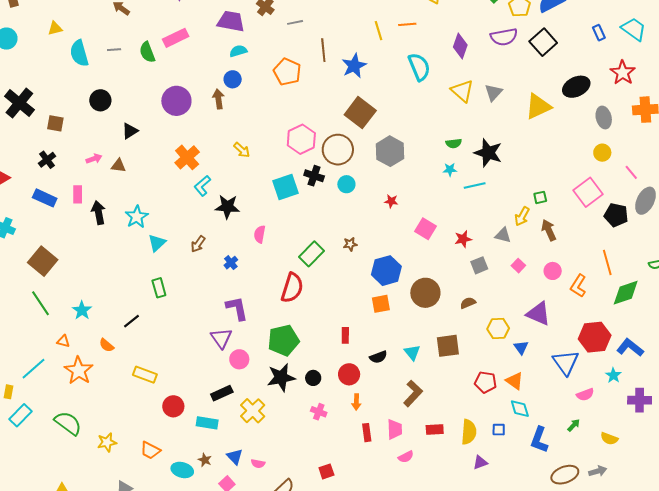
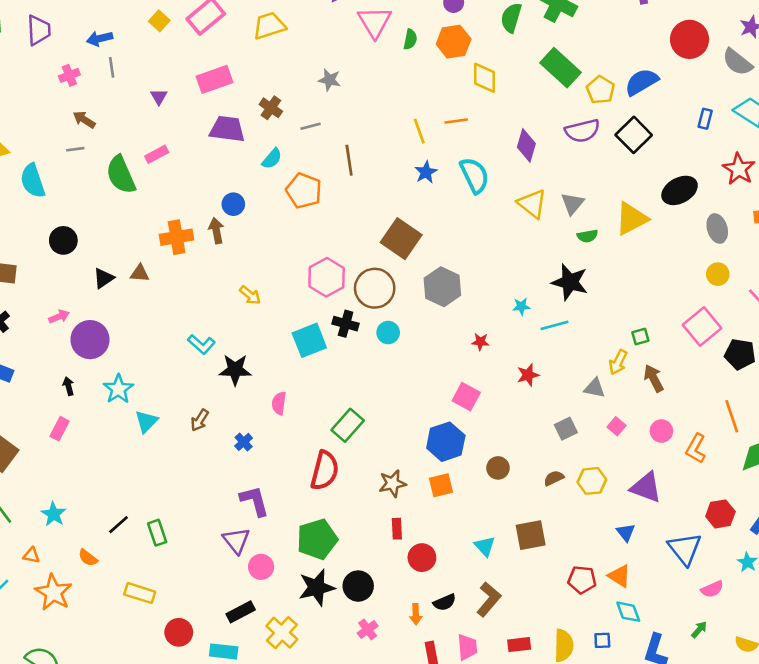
blue rectangle: (599, 33) -> (705, 119), turned 42
pink rectangle: (176, 38) -> (157, 154), size x0.7
gray line: (114, 50) -> (75, 149), moved
cyan semicircle: (238, 51) -> (272, 159), moved, turned 150
green semicircle: (147, 52) -> (121, 175), size x1.4
blue star: (354, 66) -> (426, 172), moved, size x0.7
purple circle: (176, 101) -> (90, 340), moved
green semicircle: (454, 143) -> (587, 236), moved
orange cross: (187, 157) -> (177, 237), moved, turned 35
brown triangle: (118, 166) -> (140, 273), moved
cyan L-shape: (202, 186) -> (201, 344), turned -95
pink rectangle: (78, 194) -> (60, 429), moved, turned 30
red star: (391, 201) -> (480, 342), moved
black arrow: (98, 213) -> (68, 386), size x0.6
pink square: (426, 229) -> (466, 397), moved
red star: (463, 239) -> (528, 375), moved
brown star: (350, 244) -> (392, 483), moved, size x1.5
green rectangle: (159, 288) -> (157, 533), moved
brown circle: (425, 293) -> (498, 468), size x0.6
yellow hexagon: (498, 329) -> (592, 481), moved
red hexagon: (595, 337) -> (720, 514), size x0.7
black semicircle: (378, 357) -> (445, 602), moved
red circle: (349, 374) -> (422, 558), moved
black circle: (313, 378) -> (358, 586), size x1.5
pink cross: (319, 412) -> (368, 629), turned 35

